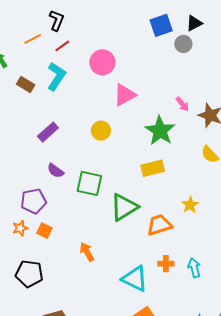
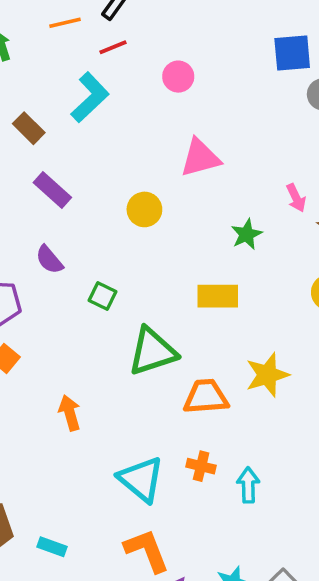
pink circle: (102, 62) -> (178, 77), moved, size x0.7
brown rectangle: (26, 84) -> (29, 128), moved
green star: (160, 131) -> (246, 234), size x0.6
purple rectangle: (48, 132) -> (52, 190), turned 70
green square: (89, 183) -> (102, 296), size x0.6
yellow star: (190, 205) -> (267, 375), size x1.4

